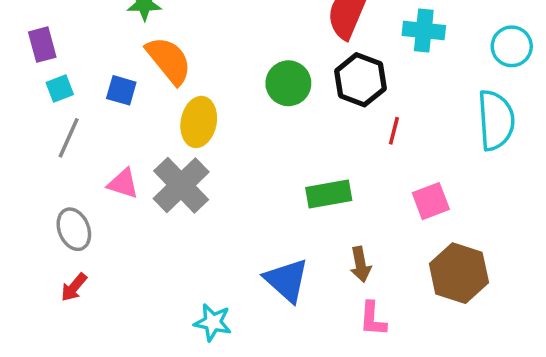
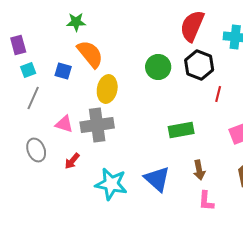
gray cross: (181, 185) -> (97, 125), turned 36
red arrow: (74, 287) -> (72, 161), moved
cyan star: (213, 322) -> (111, 184), moved, size x1.5

